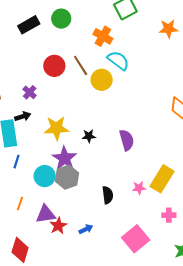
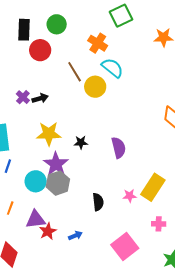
black rectangle: (29, 25) -> (24, 30), turned -60
red circle: (54, 66) -> (40, 50), moved
black arrow: (23, 116) -> (40, 98), moved

